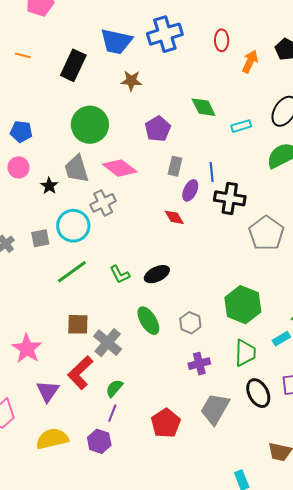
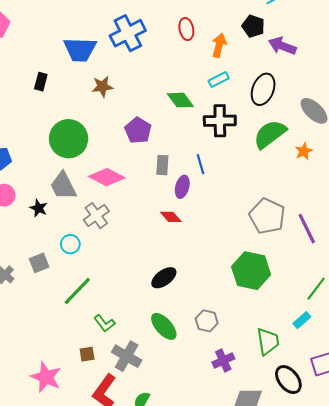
black rectangle: (73, 65) -> (41, 82), size x0.6
cyan rectangle: (241, 126) -> (219, 79), moved
black cross: (230, 198) -> (220, 121), moved
cyan circle: (73, 226) -> (70, 244), size x0.6
green L-shape: (120, 274) -> (104, 323), moved
green hexagon: (243, 305) -> (251, 271), moved
brown square: (78, 324) -> (87, 354), moved, size x0.7

